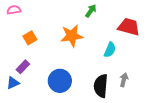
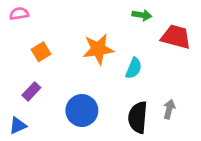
green arrow: (91, 11) -> (142, 15), moved, turned 64
cyan semicircle: (110, 50) -> (134, 68), moved
blue triangle: (13, 83) -> (18, 126), moved

